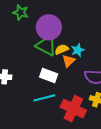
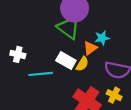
yellow semicircle: (62, 49) -> (82, 64), moved, turned 136
cyan line: (44, 98) -> (41, 74), moved

